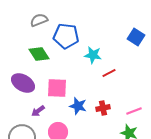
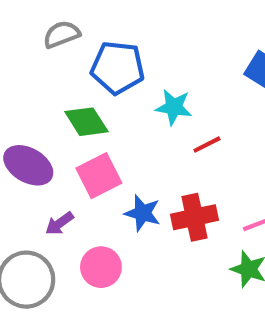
green diamond: (39, 54) -> (86, 122), moved
pink square: (57, 88) -> (99, 176), turned -30
red cross: (103, 108) -> (195, 217), size x1.5

